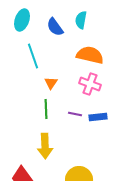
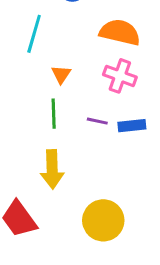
cyan line: (33, 56) -> (34, 34), turned 35

